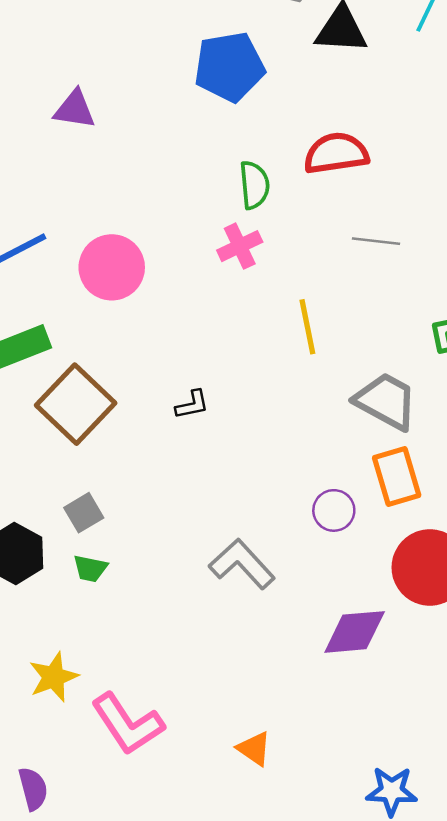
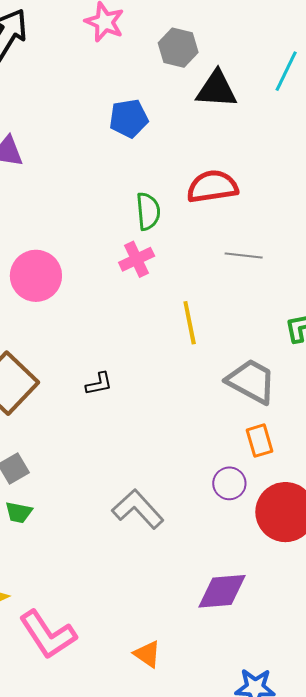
blue pentagon: (229, 67) -> (129, 118), size x0.7
orange rectangle: (397, 477) -> (260, 441), size x0.7
purple circle: (334, 510) -> (229, 483), moved
purple diamond: (355, 632) -> (222, 591), moved

